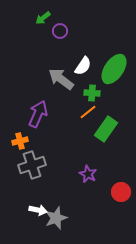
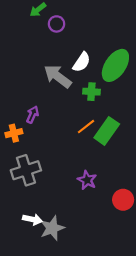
orange line: (88, 112) -> (86, 127), moved
purple arrow: (38, 114) -> (32, 115), size x0.6
orange cross: (20, 141) -> (14, 133), moved

